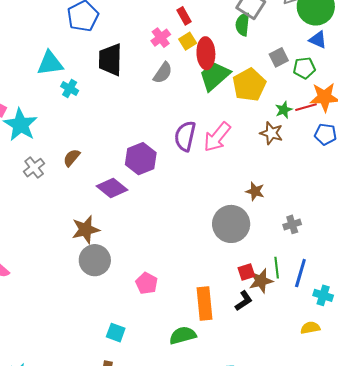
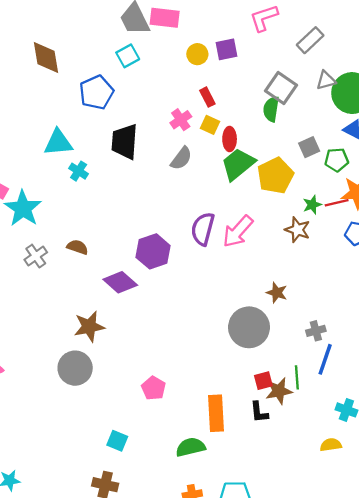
yellow square: (188, 41) -> (210, 125), turned -36
red ellipse: (206, 53) -> (230, 139), size x0.7
brown semicircle: (72, 158) -> (77, 247), turned 66
gray circle: (95, 260) -> (75, 368), moved
blue line: (300, 273) -> (325, 359), moved
black L-shape: (244, 301) -> (259, 412), turned 115

